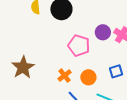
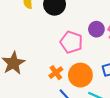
orange circle: (88, 77) -> (80, 75), size x1.5

